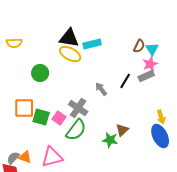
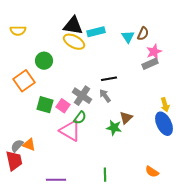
cyan triangle: (152, 49) -> (128, 37), moved
black line: (125, 81) -> (109, 79), moved, turned 49
gray arrow: (101, 89) -> (105, 96), moved
orange square: (24, 108) -> (24, 81), moved, turned -35
green semicircle: (76, 130) -> (80, 118), size x0.6
pink triangle: (52, 157) -> (70, 131), moved, turned 45

